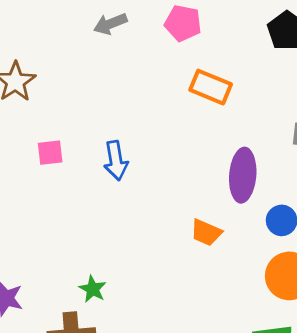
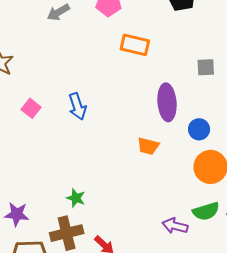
pink square: (50, 153) -> (31, 108), turned -36

